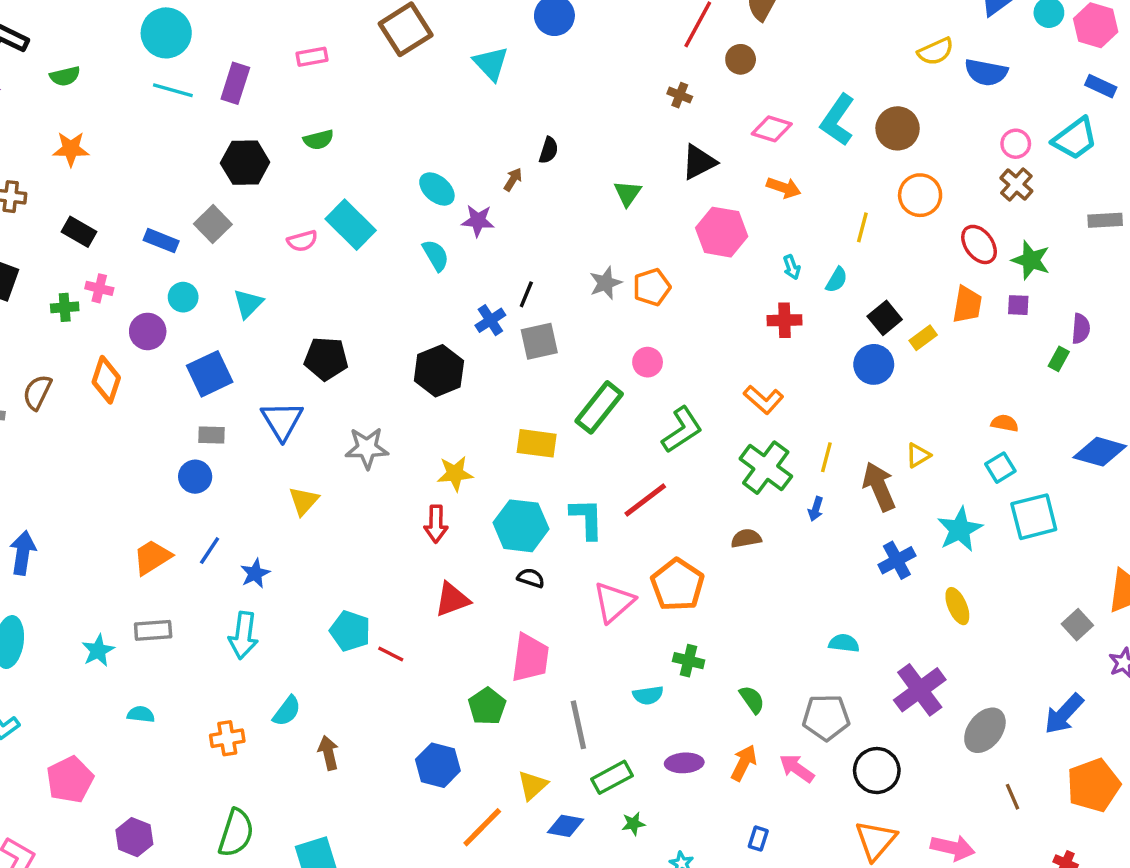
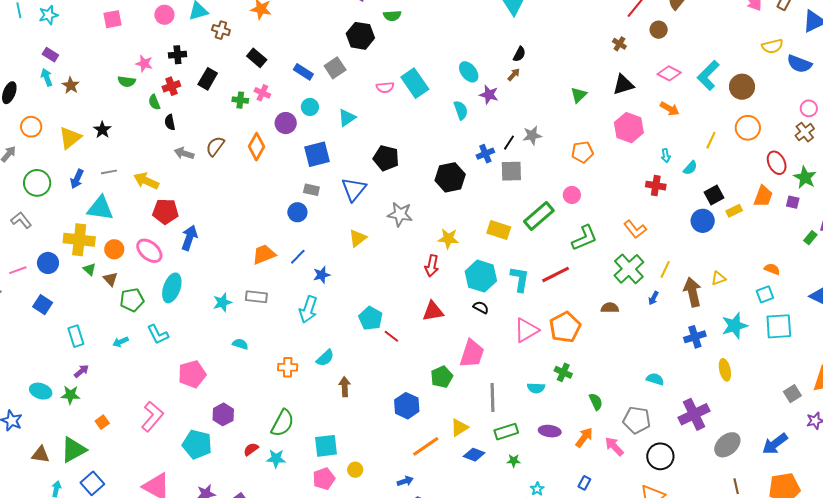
green semicircle: (319, 140) -> (392, 16), moved
black semicircle: (549, 150) -> (519, 54), moved
gray star: (606, 283) -> (532, 135), moved

